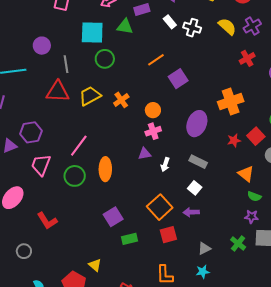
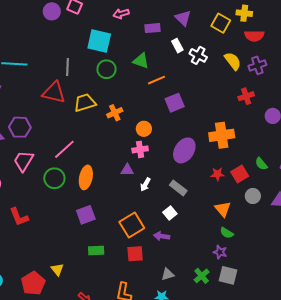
green triangle: (125, 27) -> (141, 61), moved
purple circle: (42, 46) -> (52, 11), moved
purple square: (113, 217) -> (86, 215), moved

